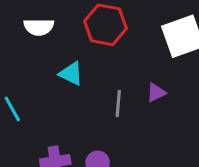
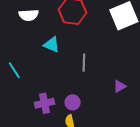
purple triangle: (156, 93) -> (120, 86), moved

